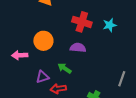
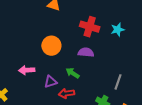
pink arrow: (20, 55) -> (27, 70), moved
gray line: (122, 79) -> (118, 82), moved

